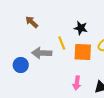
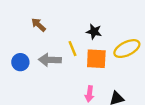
blue circle: (21, 65) -> (20, 62), moved

